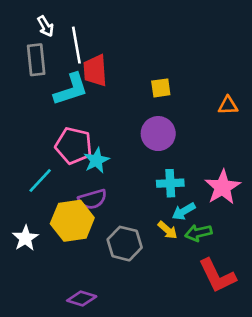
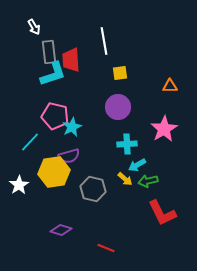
white line: (76, 45) -> (104, 41), moved
gray rectangle: (36, 60) -> (49, 52), moved
pink star: (223, 187) -> (164, 129), moved

